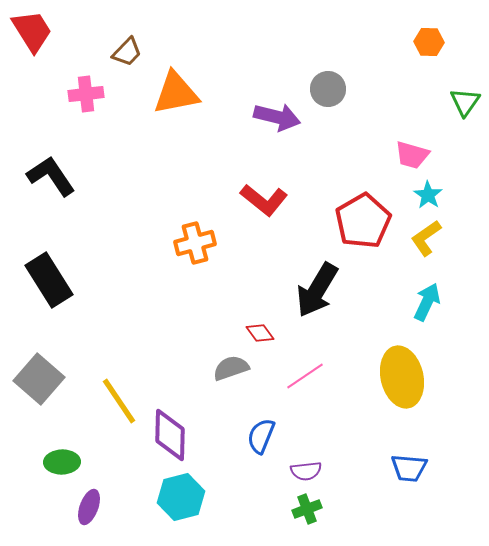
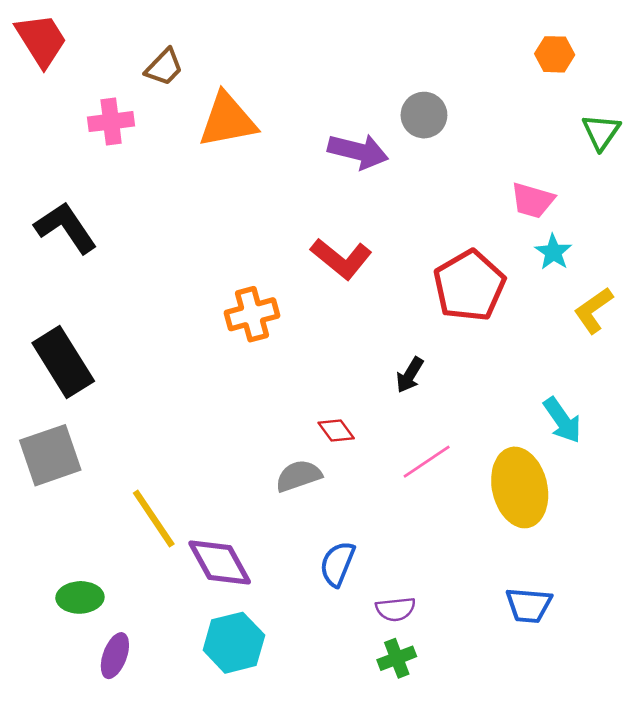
yellow L-shape: (426, 238) -> (593, 310), moved
black arrow: (317, 290) -> (410, 375), size x0.5
cyan arrow: (427, 302) -> (562, 420), moved, turned 120
pink line: (305, 376) -> (427, 462), moved
gray square: (39, 379) -> (50, 455), moved, turned 30
purple diamond: (170, 435) -> (220, 562), turned -30

